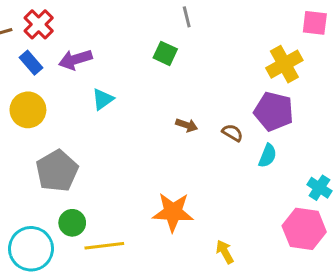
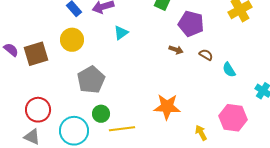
purple pentagon: (274, 111) -> (191, 24), moved
cyan semicircle: (268, 156) -> (229, 70), turned 126
pink hexagon: (304, 229) -> (233, 118), moved

